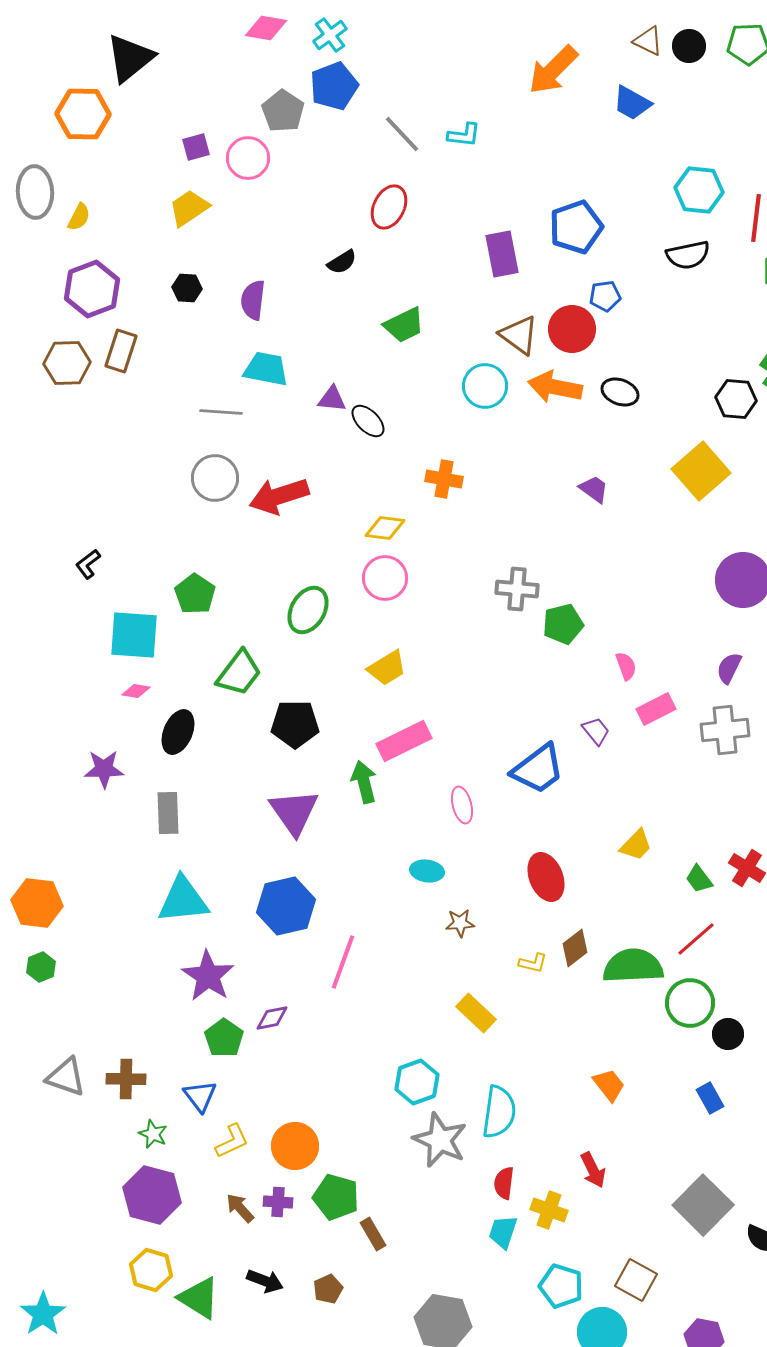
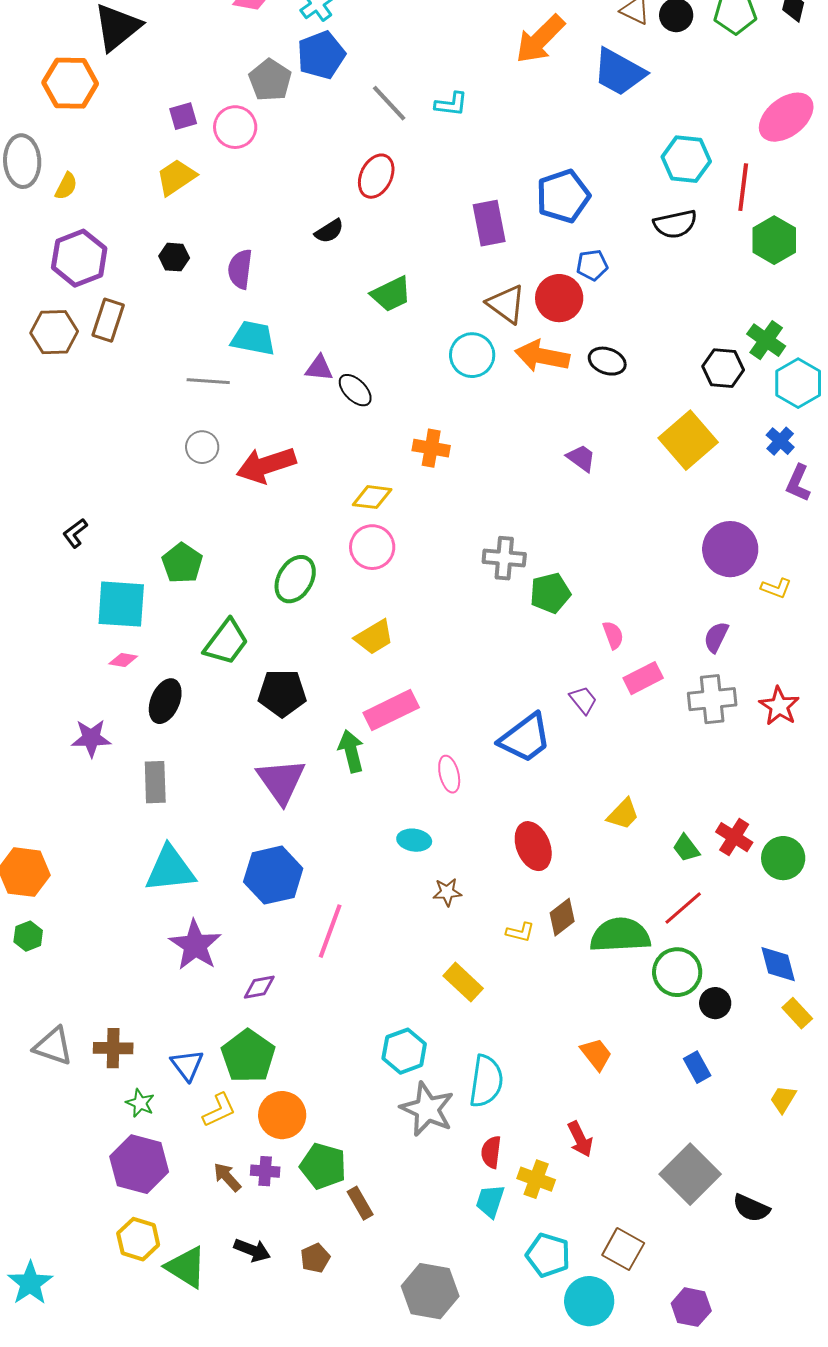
blue trapezoid: (632, 103) -> (619, 72), size x1.4
gray circle: (215, 478) -> (202, 447), size x0.7
green pentagon: (224, 1038) -> (248, 1056), moved, size x1.4

